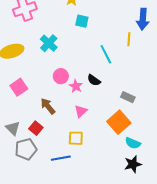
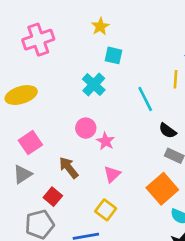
cyan cross: (49, 43) -> (94, 84), moved
black semicircle: (94, 80) -> (168, 131), moved
gray triangle: (13, 128) -> (22, 174), moved, turned 42
yellow square: (76, 138) -> (106, 210), turned 35

